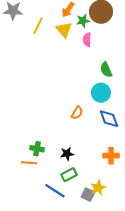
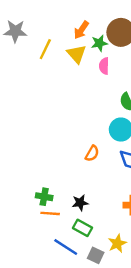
orange line: (29, 163) -> (50, 213), moved
green rectangle: (69, 175) -> (83, 228), turned 56
gray square: (88, 195) -> (96, 255), moved

